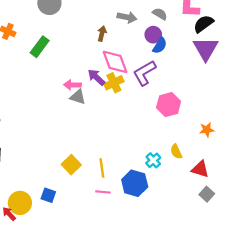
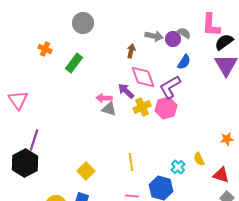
purple circle: (153, 35) -> (173, 39), moved
yellow cross: (114, 83) -> (142, 107), moved
pink hexagon: (169, 105) -> (166, 108), moved
yellow square: (71, 165) -> (86, 171), moved
yellow line: (102, 168) -> (131, 162), moved

